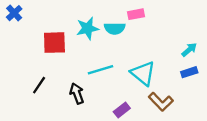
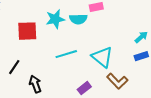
black arrow: (77, 93) -> (35, 84), moved

